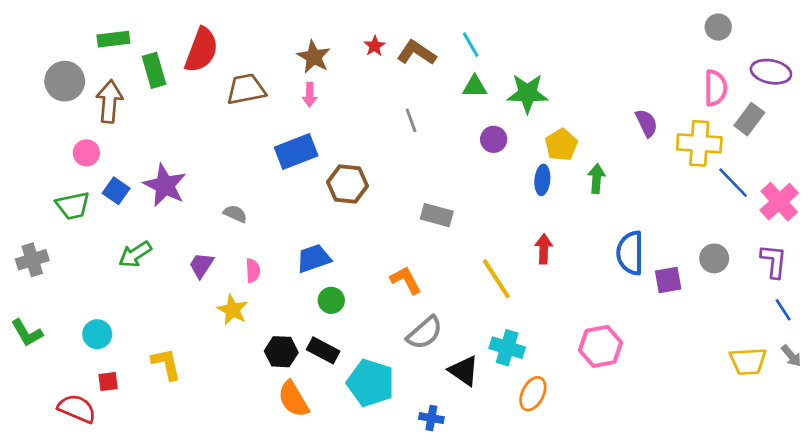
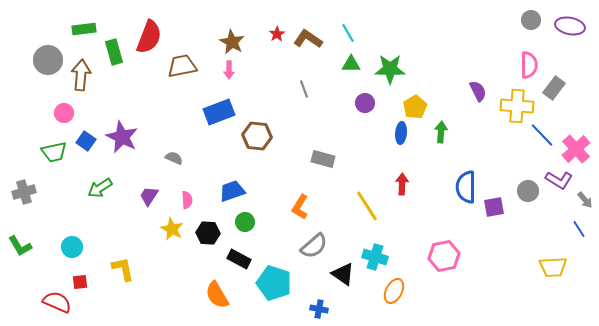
purple ellipse: (771, 72) -> (570, 26), moved
purple L-shape: (774, 261) -> (559, 180), moved, turned 116
orange L-shape: (406, 280) -> (300, 207), turned -120
black hexagon: (281, 352) -> (208, 233), moved
gray arrow: (791, 356) -> (585, 200), moved

